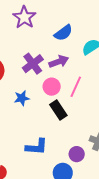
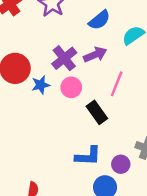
pink circle: (52, 87) -> (71, 87), moved
blue star: (22, 98) -> (41, 85), moved
blue L-shape: (37, 147) -> (88, 156), moved

